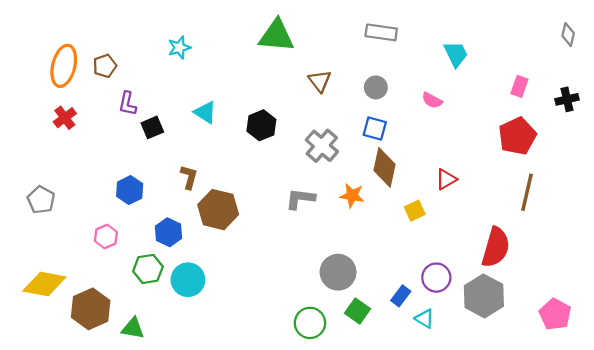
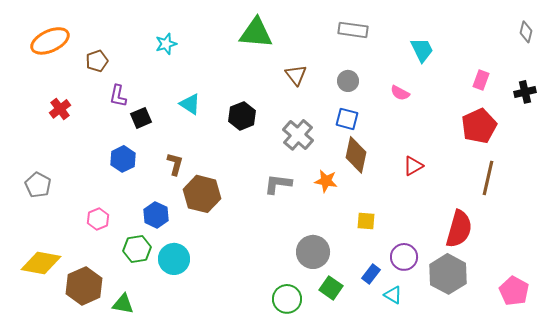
orange ellipse: (64, 66) -> (50, 41), moved, turned 51
blue hexagon: (130, 190) -> (123, 159), moved
yellow square: (415, 211) -> (366, 221), moved, turned 30

